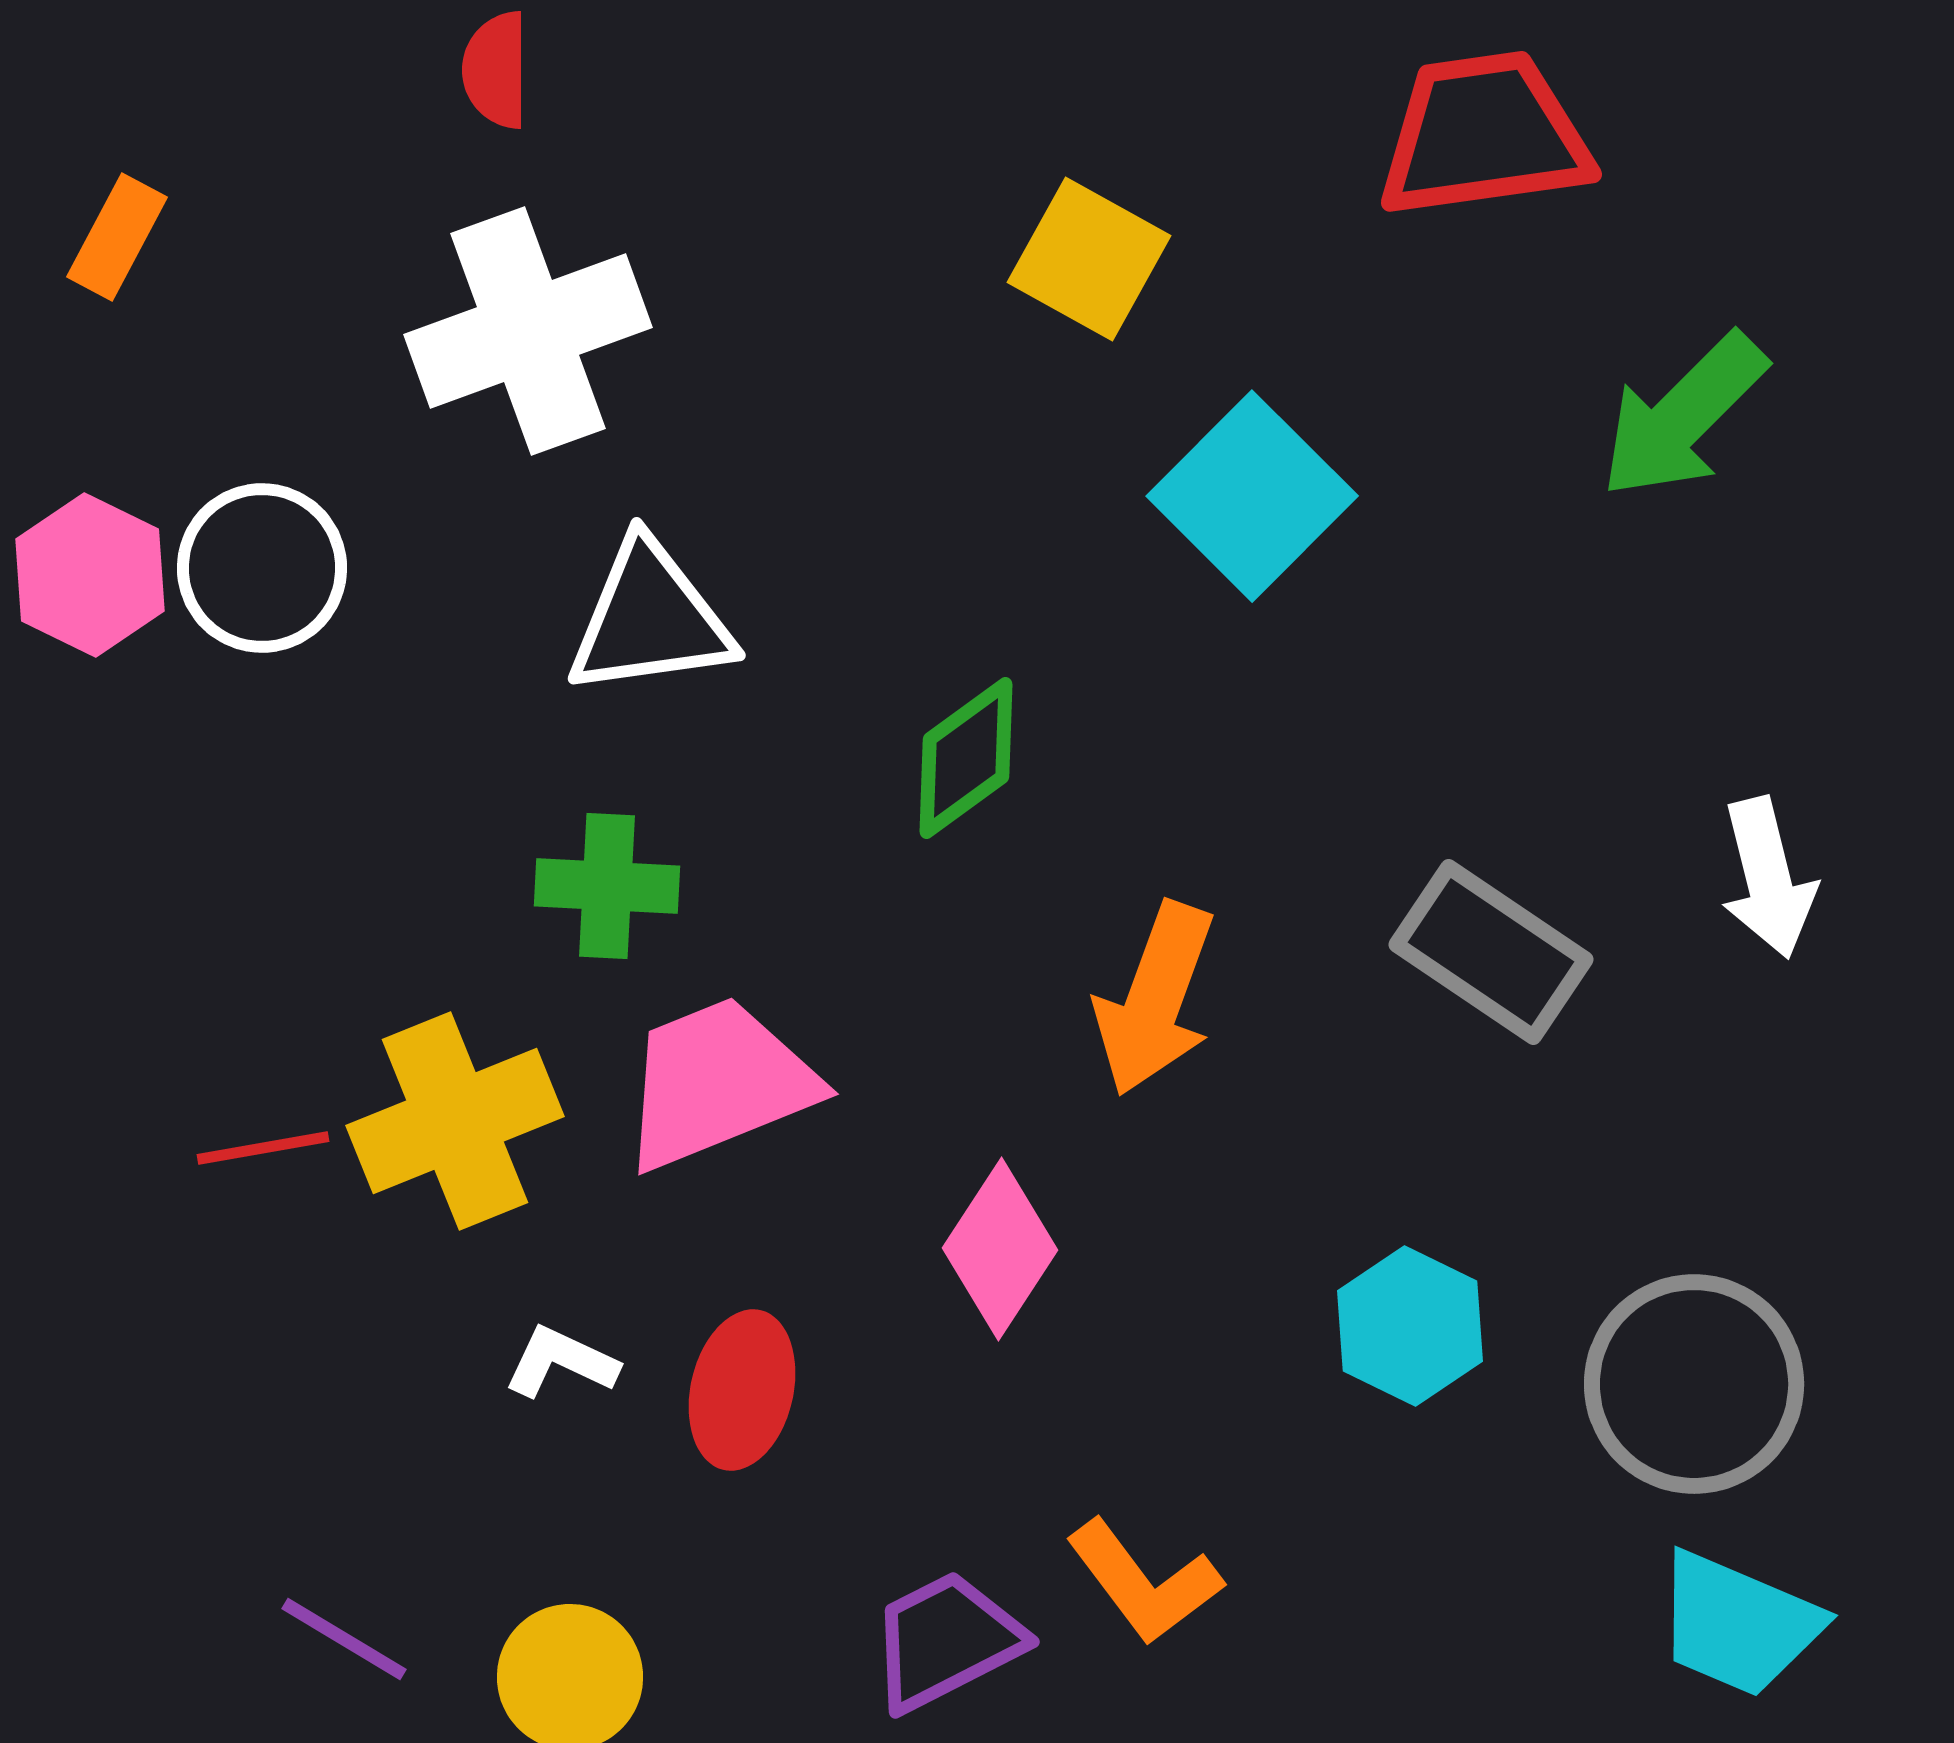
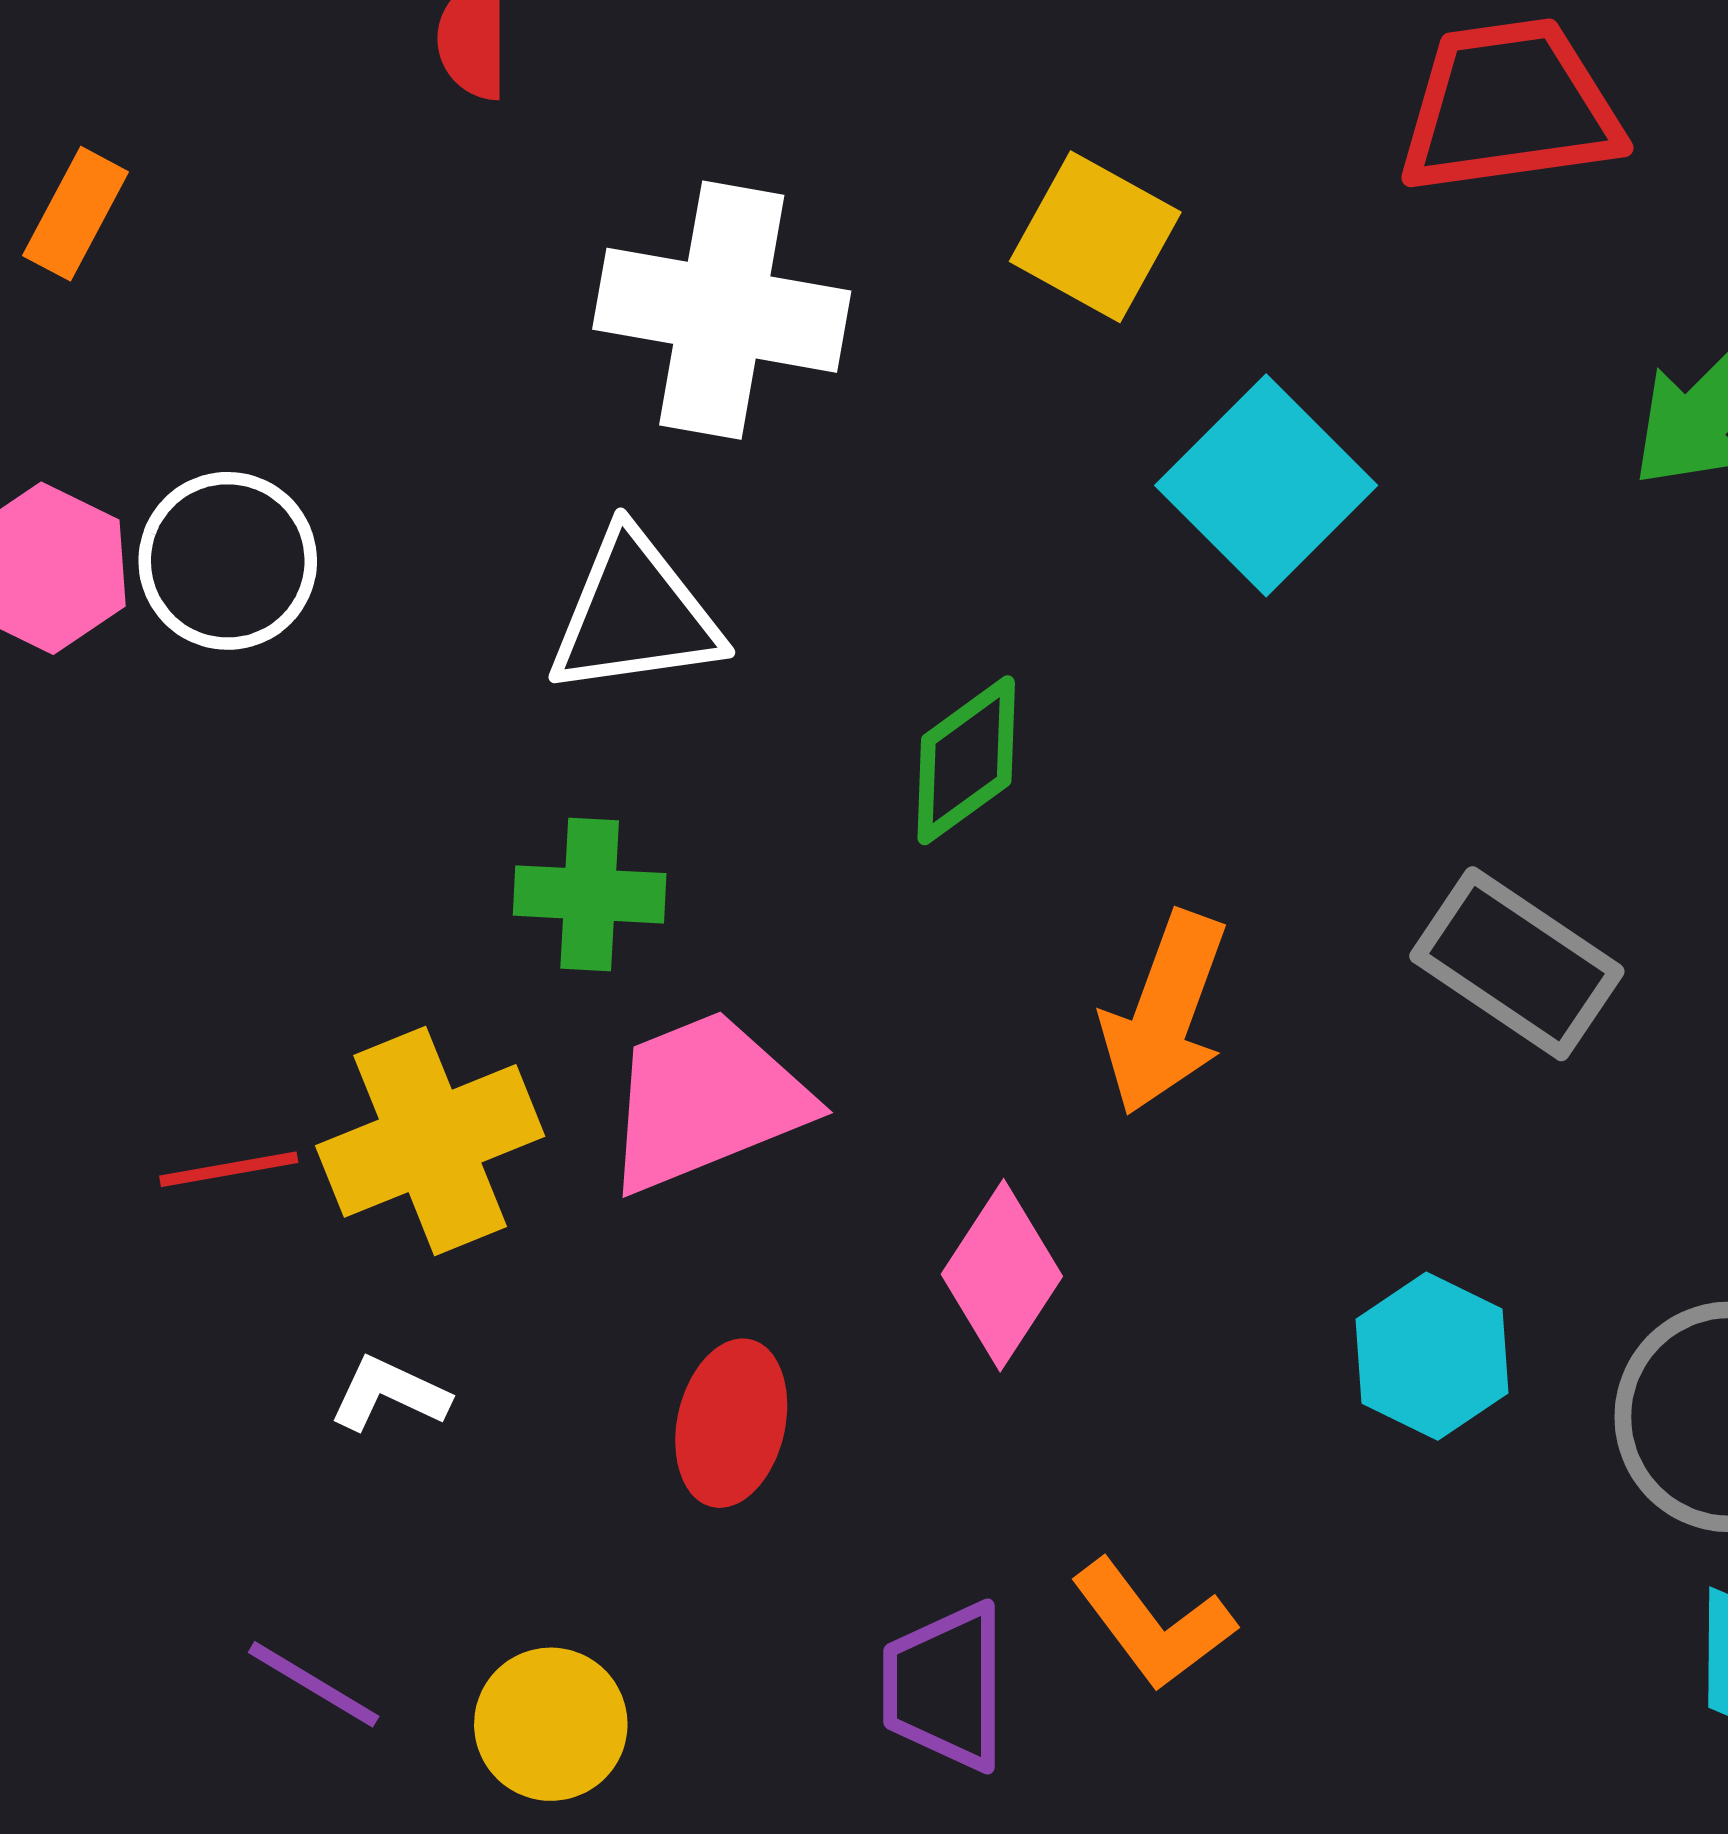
white cross: (528, 331) -> (722, 310), moved, turned 30
white L-shape: (561, 1362) -> (389, 1394), moved
purple trapezoid: (946, 1641) -> (945, 1686), turned -63

